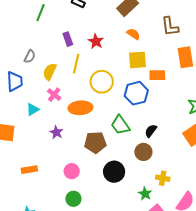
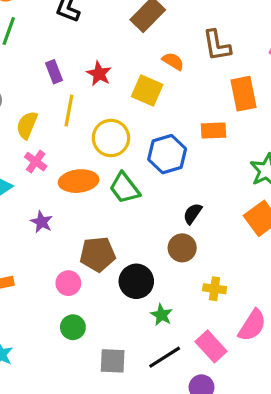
orange semicircle: (133, 34) -> (173, 61), moved
yellow square: (137, 60) -> (147, 91), moved, turned 30
orange rectangle: (157, 75) -> (213, 130), moved
green trapezoid: (120, 125) -> (125, 188), moved
brown pentagon: (95, 142) -> (97, 254), moved
green star: (145, 194) -> (161, 315), moved

